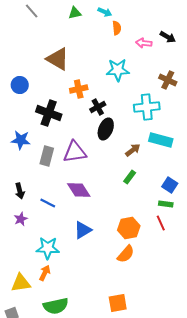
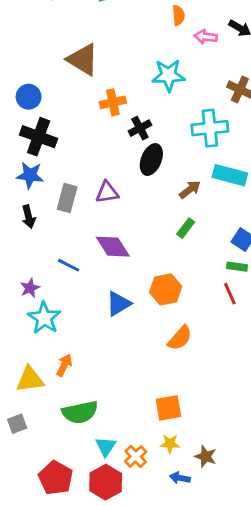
orange semicircle: (117, 28) -> (178, 15), moved
black cross: (49, 113) -> (39, 137), moved
purple triangle: (75, 152) -> (107, 192), size x0.7
black arrow: (20, 191) -> (29, 217), moved
orange hexagon: (129, 228) -> (166, 289), moved
cyan star: (48, 248) -> (44, 318), moved, turned 30

